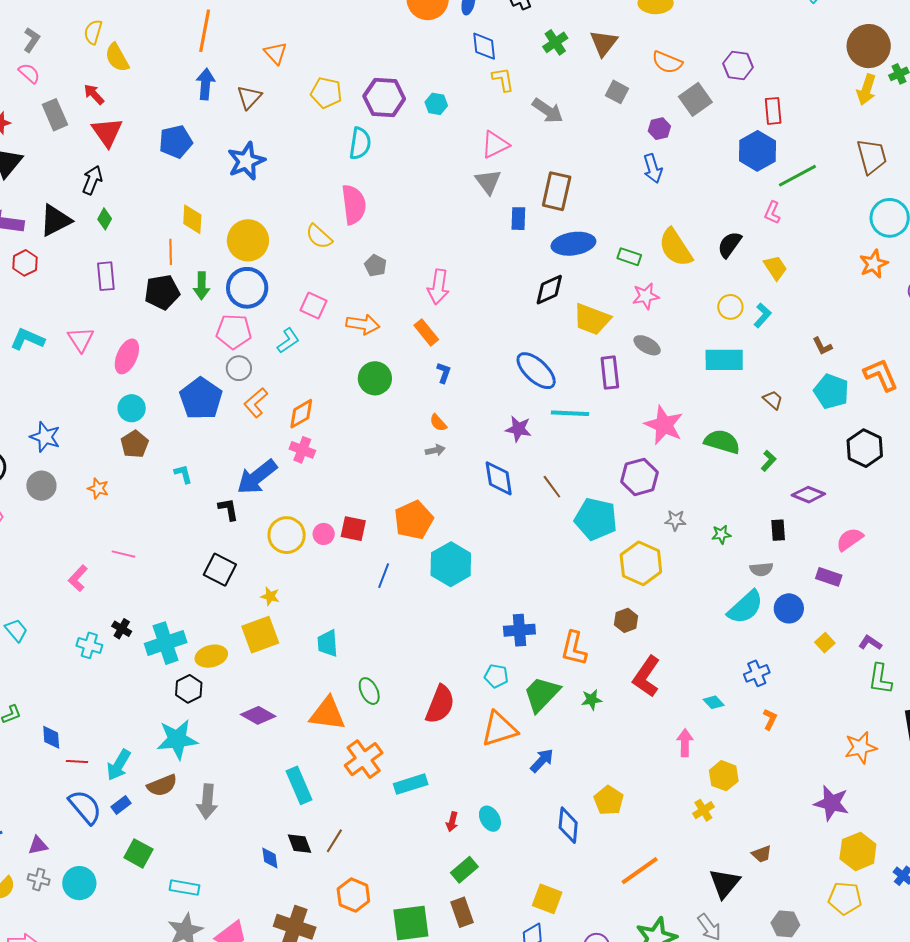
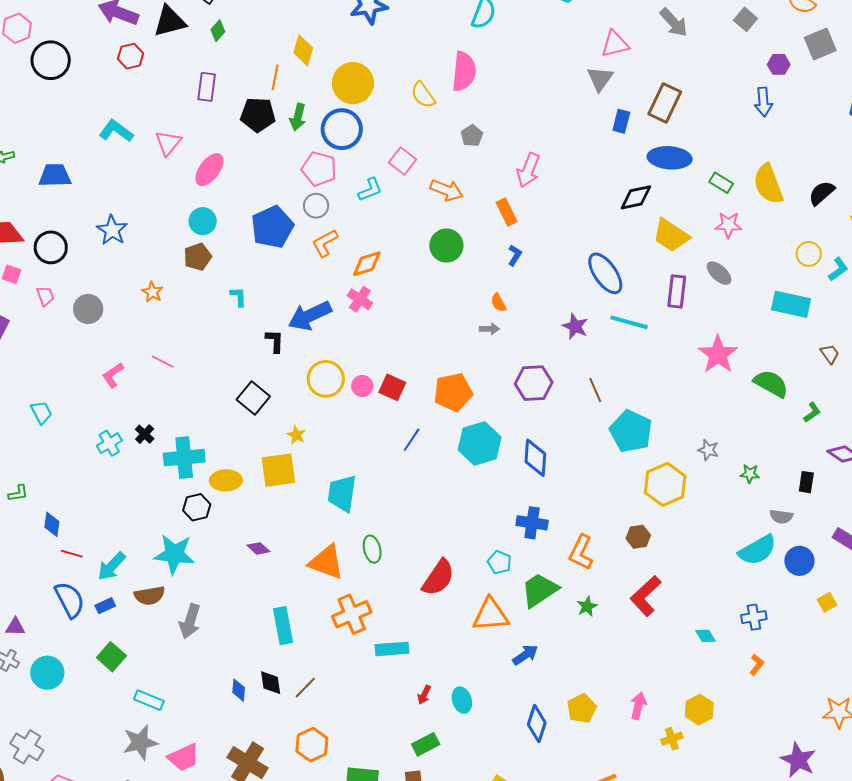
purple hexagon: (639, 477) -> (534, 383), moved
blue diamond: (499, 478) -> (535, 458), moved
gray circle: (41, 486) -> (88, 309), moved
cyan trapezoid: (328, 643) -> (342, 493), size x1.4
cyan cross: (89, 645) -> (109, 443), turned 30
green star: (592, 700) -> (587, 606), turned -30
purple diamond: (258, 715) -> (258, 548), size x0.7
pink arrow: (685, 743) -> (638, 706), moved

